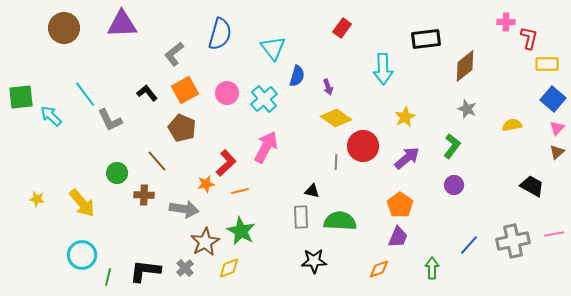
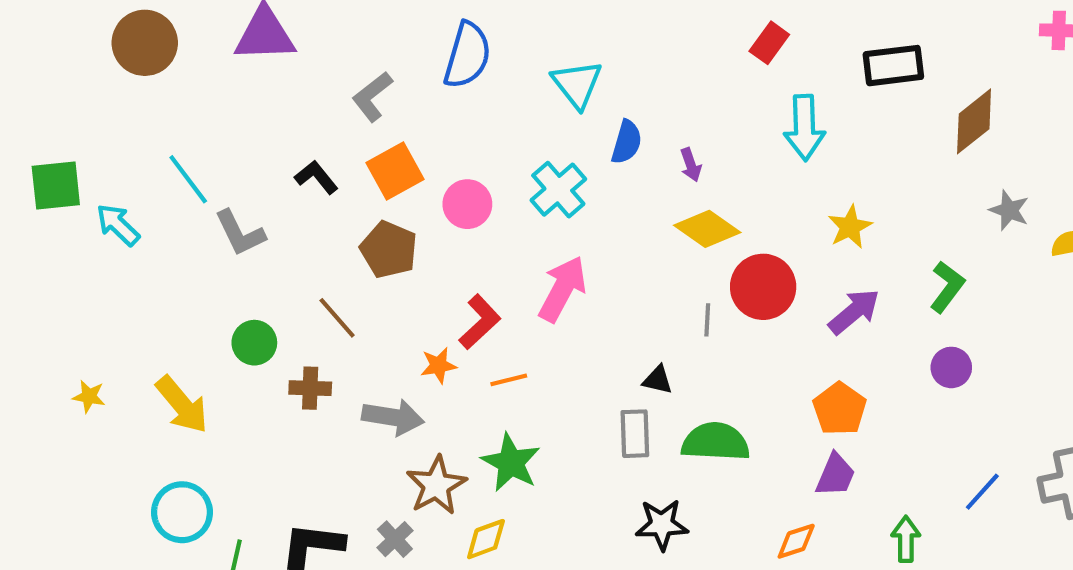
red rectangle: (342, 28) -> (769, 43), moved
pink circle: (227, 93) -> (467, 204), moved
gray star: (467, 109) -> (1009, 210), moved

